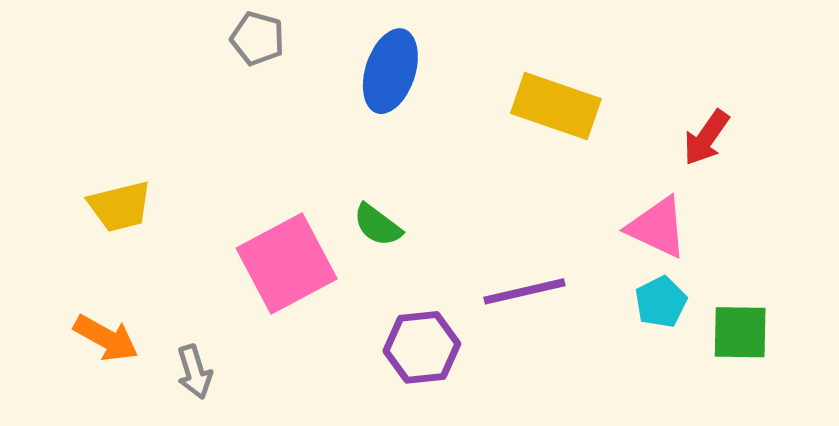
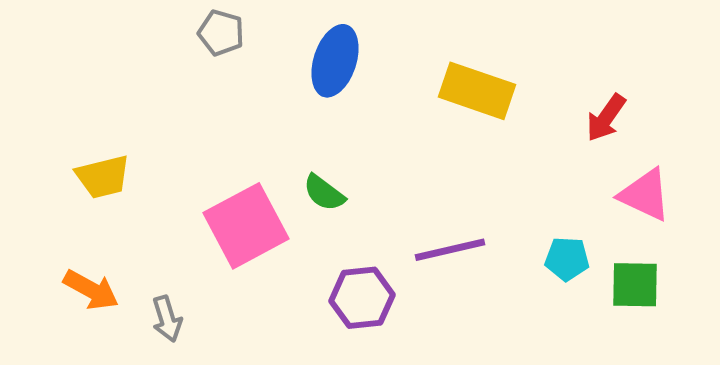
pink triangle: (657, 227) -> (645, 195), moved
cyan pentagon: (661, 302) -> (567, 259), turned 30

